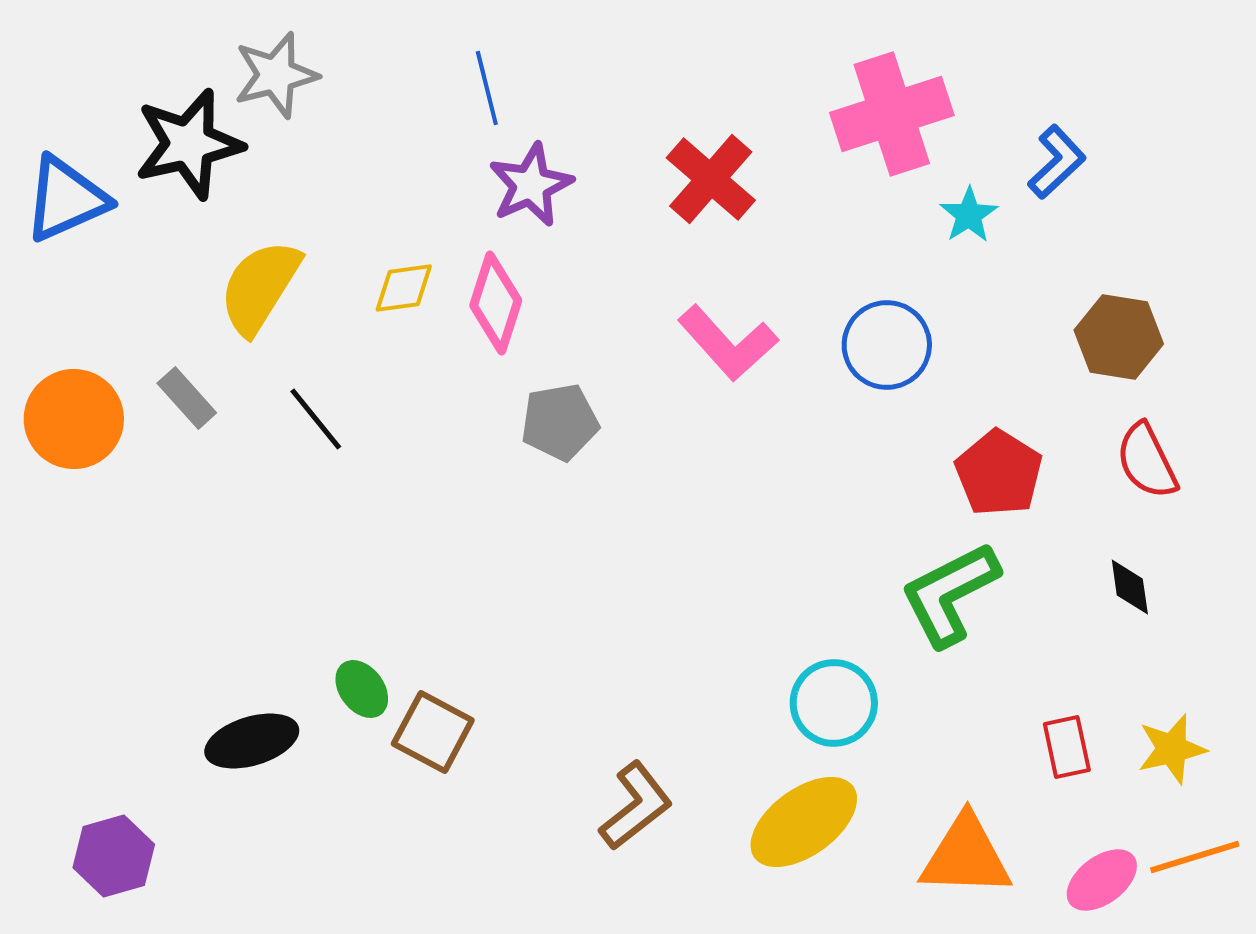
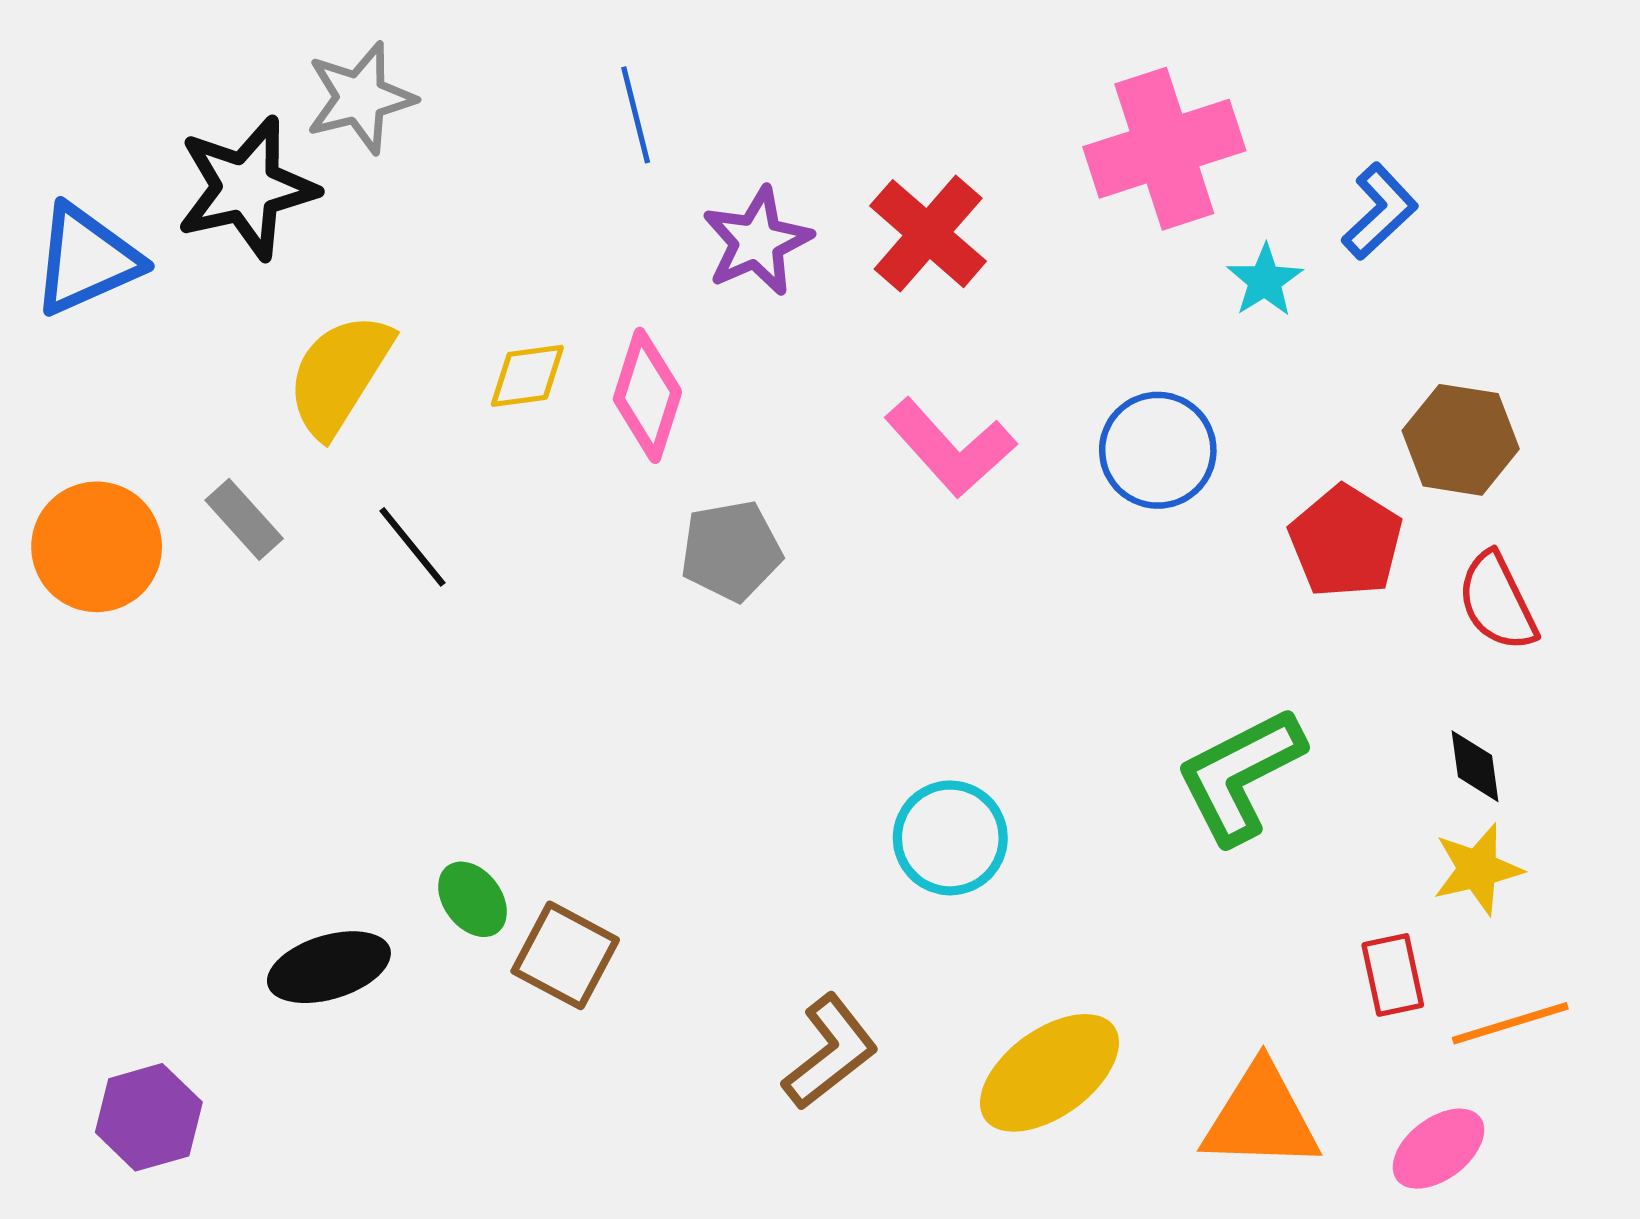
purple star: (531, 185) -> (757, 241), moved
red pentagon: (999, 473) -> (1346, 542), moved
cyan circle: (834, 703) -> (950, 838), moved
yellow star: (1172, 749) -> (1478, 869), moved
orange line: (1195, 857) -> (1510, 1023), moved

